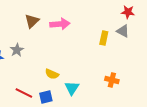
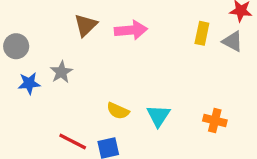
yellow rectangle: (104, 38) -> (202, 33), moved
cyan triangle: (72, 88) -> (158, 116), moved

